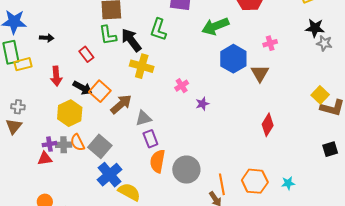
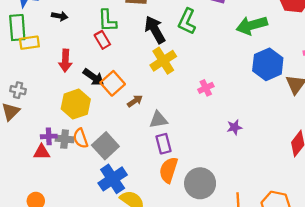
green L-shape: (108, 35) -> (107, 21), moved
yellow cross: (142, 66) -> (163, 61), turned 35
brown arrow: (121, 104) -> (135, 101), size x0.6
purple star: (202, 104) -> (234, 127), moved

